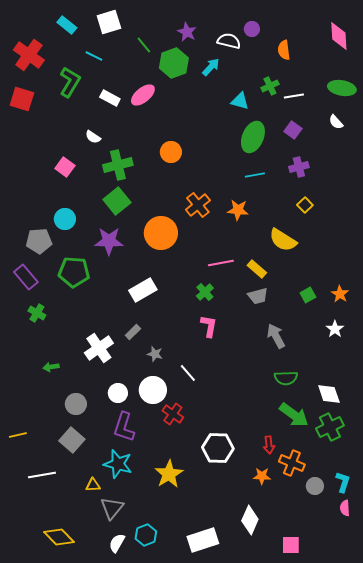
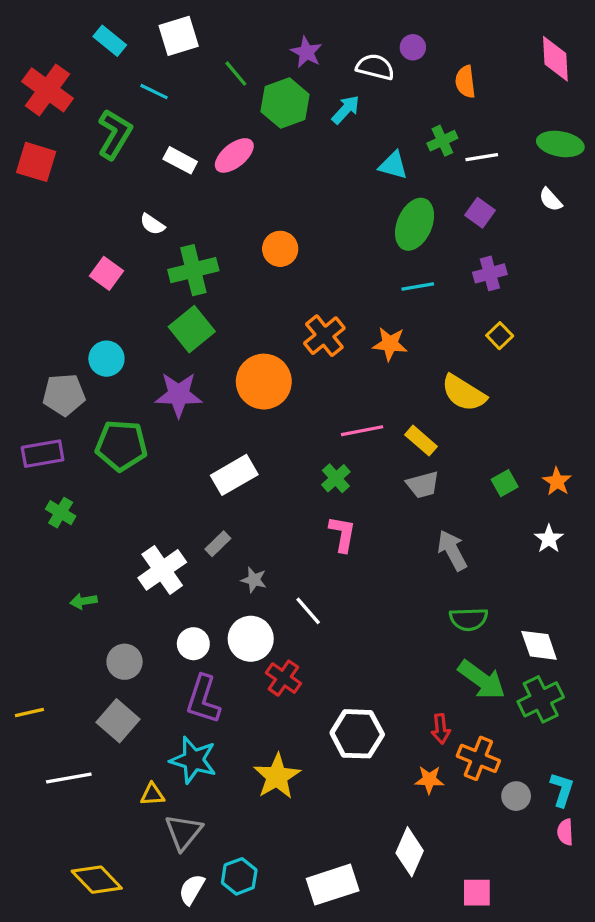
purple rectangle: (26, 277) -> (43, 454), turned -60

